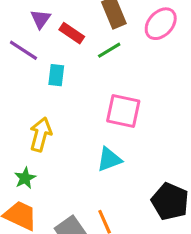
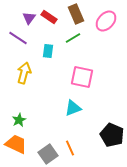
red rectangle: (72, 33) -> (49, 17), moved
cyan rectangle: (56, 75) -> (48, 51), moved
yellow arrow: (41, 134) -> (24, 73), moved

